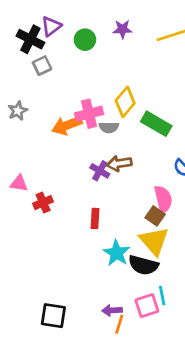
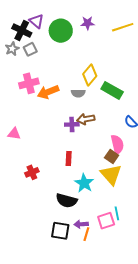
purple triangle: (51, 26) -> (36, 21), turned -42
green circle: (85, 40) -> (61, 31), size x1.5
gray star: (18, 111) -> (12, 49), moved
pink cross: (89, 114) -> (29, 83), moved
purple cross: (100, 171) -> (72, 124), turned -32
red cross: (43, 203) -> (32, 172), moved
black semicircle: (143, 265) -> (67, 201), moved
black square: (53, 316) -> (60, 231), moved

